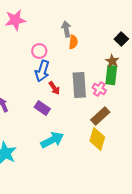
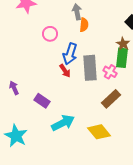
blue arrow: (42, 71) -> (70, 54), moved
purple rectangle: (42, 108) -> (42, 101), moved
yellow diamond: (97, 139) -> (99, 132), moved, turned -55

